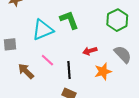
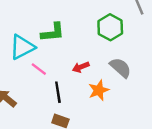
green L-shape: (69, 20) -> (53, 32), turned 110
pink line: (47, 60) -> (39, 69), moved

